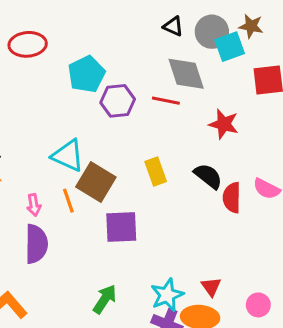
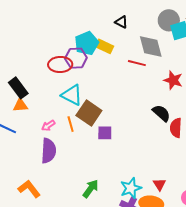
black triangle: (173, 26) -> (121, 22), moved
red ellipse: (28, 44) -> (60, 64), moved
purple hexagon: (118, 101) -> (76, 58), moved
yellow rectangle: (156, 171) -> (104, 46), moved, turned -48
pink arrow: (34, 205) -> (48, 126), turned 64
purple square: (121, 227) -> (105, 133), moved, size x0.7

